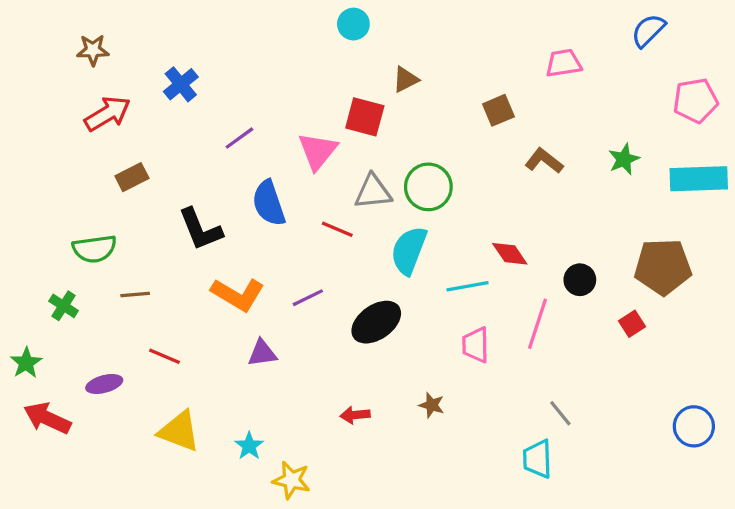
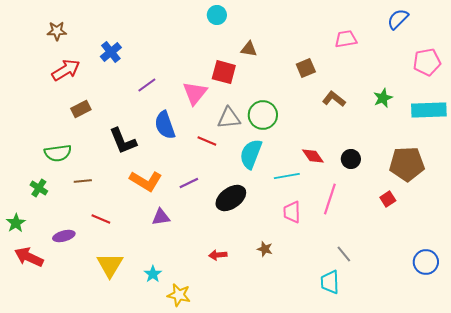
brown triangle: (406, 79) -> (249, 49), turned 36
black circle: (580, 280) -> (351, 159), moved
yellow triangle: (179, 431) -> (110, 265), turned 40

